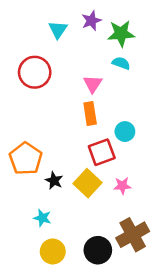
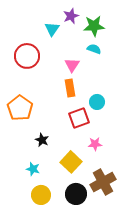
cyan triangle: (58, 30) -> (52, 29), moved
orange pentagon: (26, 159) -> (20, 108), moved
yellow square: (88, 183) -> (71, 162), moved

